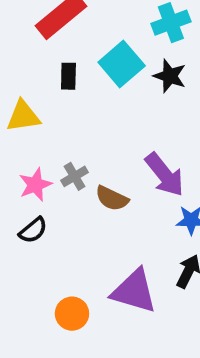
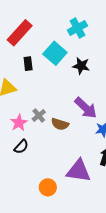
black star: (170, 76) -> (81, 66), moved

